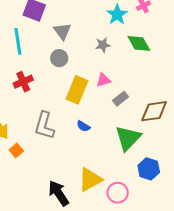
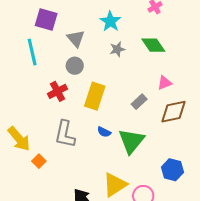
cyan star: (117, 15) -> (110, 21), moved
pink triangle: (103, 80) -> (165, 83), moved
red cross: (23, 82) -> (58, 91), moved
green triangle: (128, 138) -> (131, 141), moved

